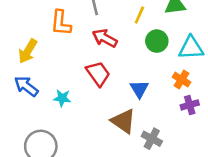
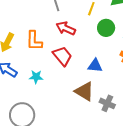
orange L-shape: (61, 23) -> (34, 41), moved
blue triangle: (139, 89) -> (95, 66), turned -49

